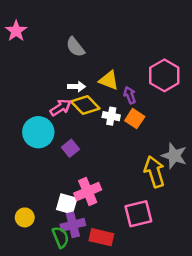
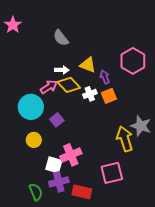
white cross: (111, 116) -> (90, 94), turned -32
orange square: (135, 119) -> (109, 96), turned 35
yellow circle: (25, 217) -> (34, 140), moved
green semicircle: (61, 237) -> (36, 192), moved

